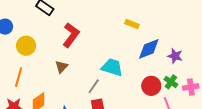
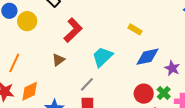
yellow circle: (26, 46) -> (27, 21), moved
cyan trapezoid: (112, 67) -> (102, 57), moved, turned -70

